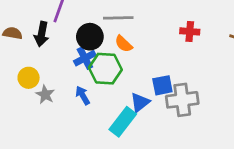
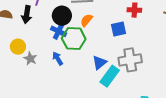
orange semicircle: (124, 44) -> (86, 20), turned 88
blue cross: (85, 58) -> (59, 31), turned -35
blue square: (162, 85) -> (119, 29), moved
cyan rectangle: (123, 122) -> (110, 76), moved

